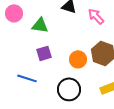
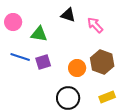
blue line: (27, 78) -> (20, 57), moved

